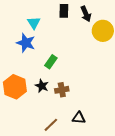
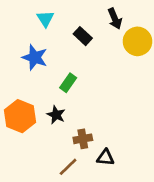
black rectangle: (64, 11) -> (83, 36), moved, turned -48
cyan triangle: (34, 23) -> (45, 19), moved
brown cross: (62, 90) -> (83, 139), moved

